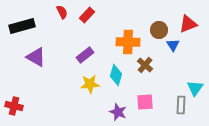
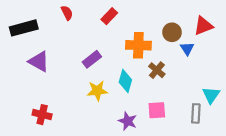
red rectangle: (87, 15) -> (109, 16), moved
red cross: (14, 106) -> (42, 115), moved

